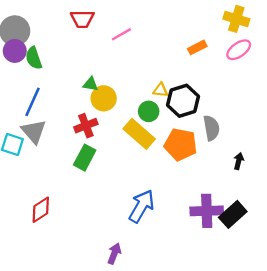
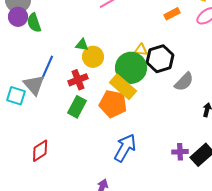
blue line: (33, 102) -> (47, 68), moved
green circle: (149, 111) -> (131, 68), size x1.8
gray semicircle: (211, 128) -> (184, 82), turned 55
orange pentagon: (181, 145) -> (113, 104), moved
purple cross: (207, 211) -> (180, 152), size x0.6

